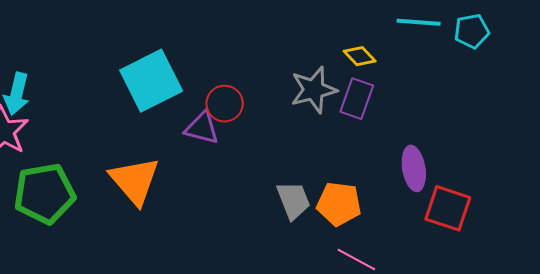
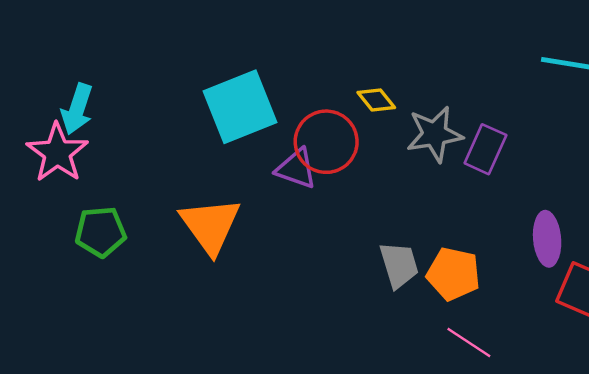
yellow diamond: (360, 56) -> (376, 100), moved
red circle: (225, 104) -> (326, 142), size x1.4
green pentagon: (45, 194) -> (101, 232), size x0.7

